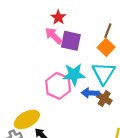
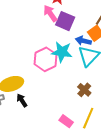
blue arrow: (90, 93) -> (83, 41), moved
brown cross: (104, 98) -> (84, 90), moved

